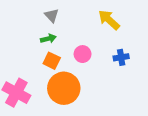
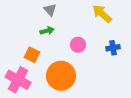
orange square: (52, 61) -> (32, 55), moved

